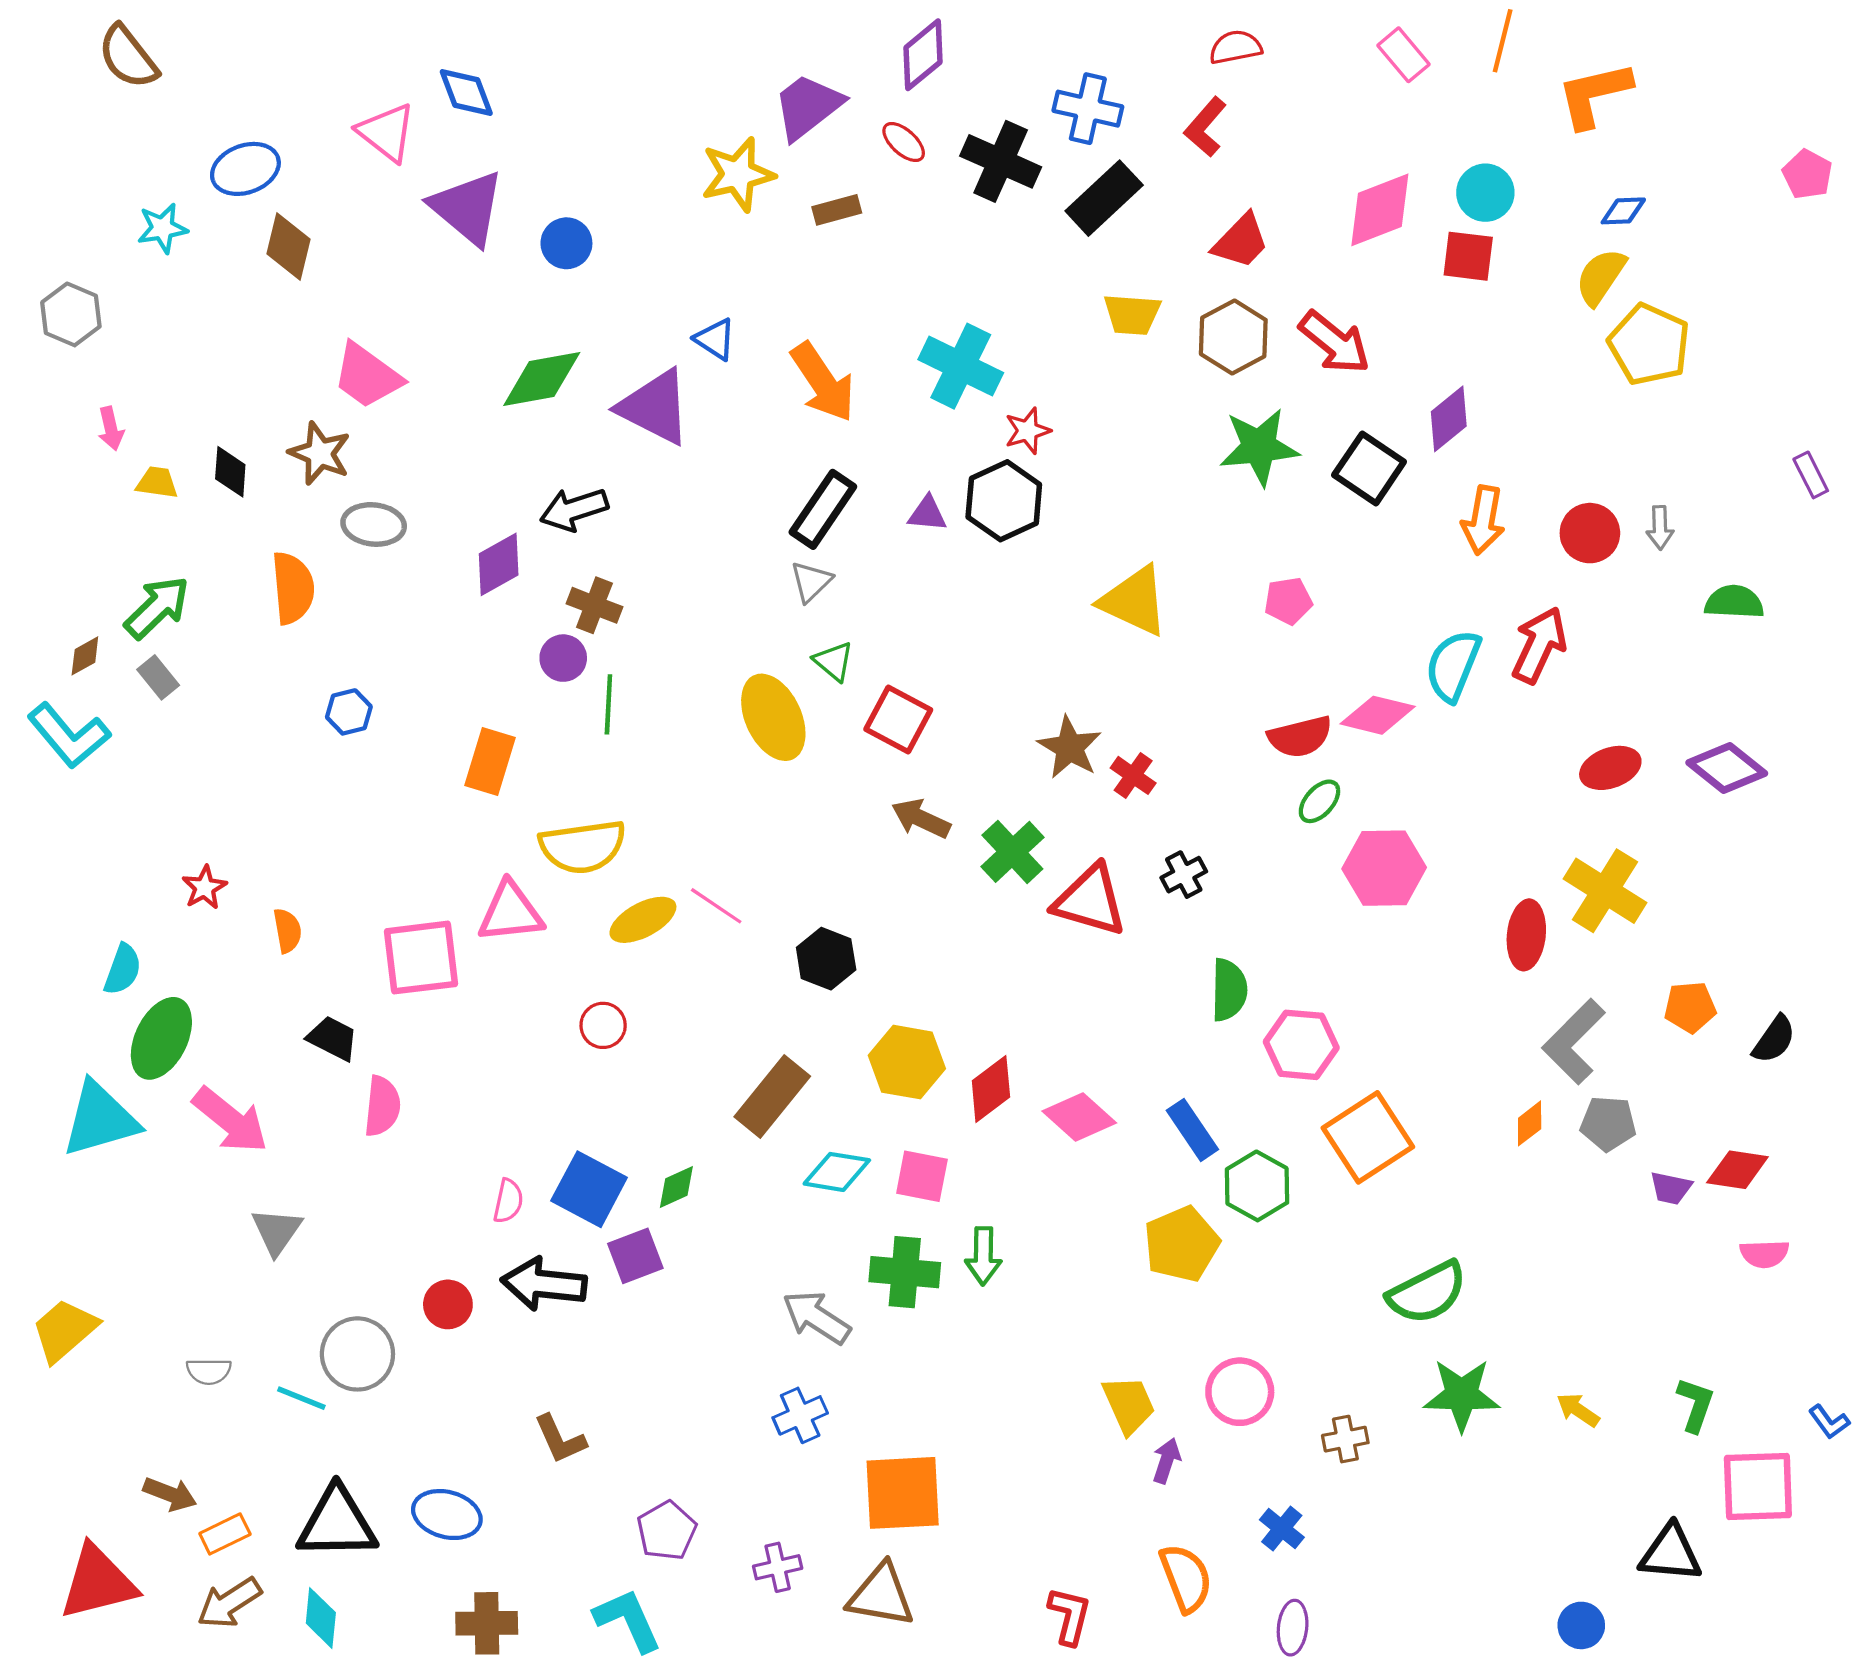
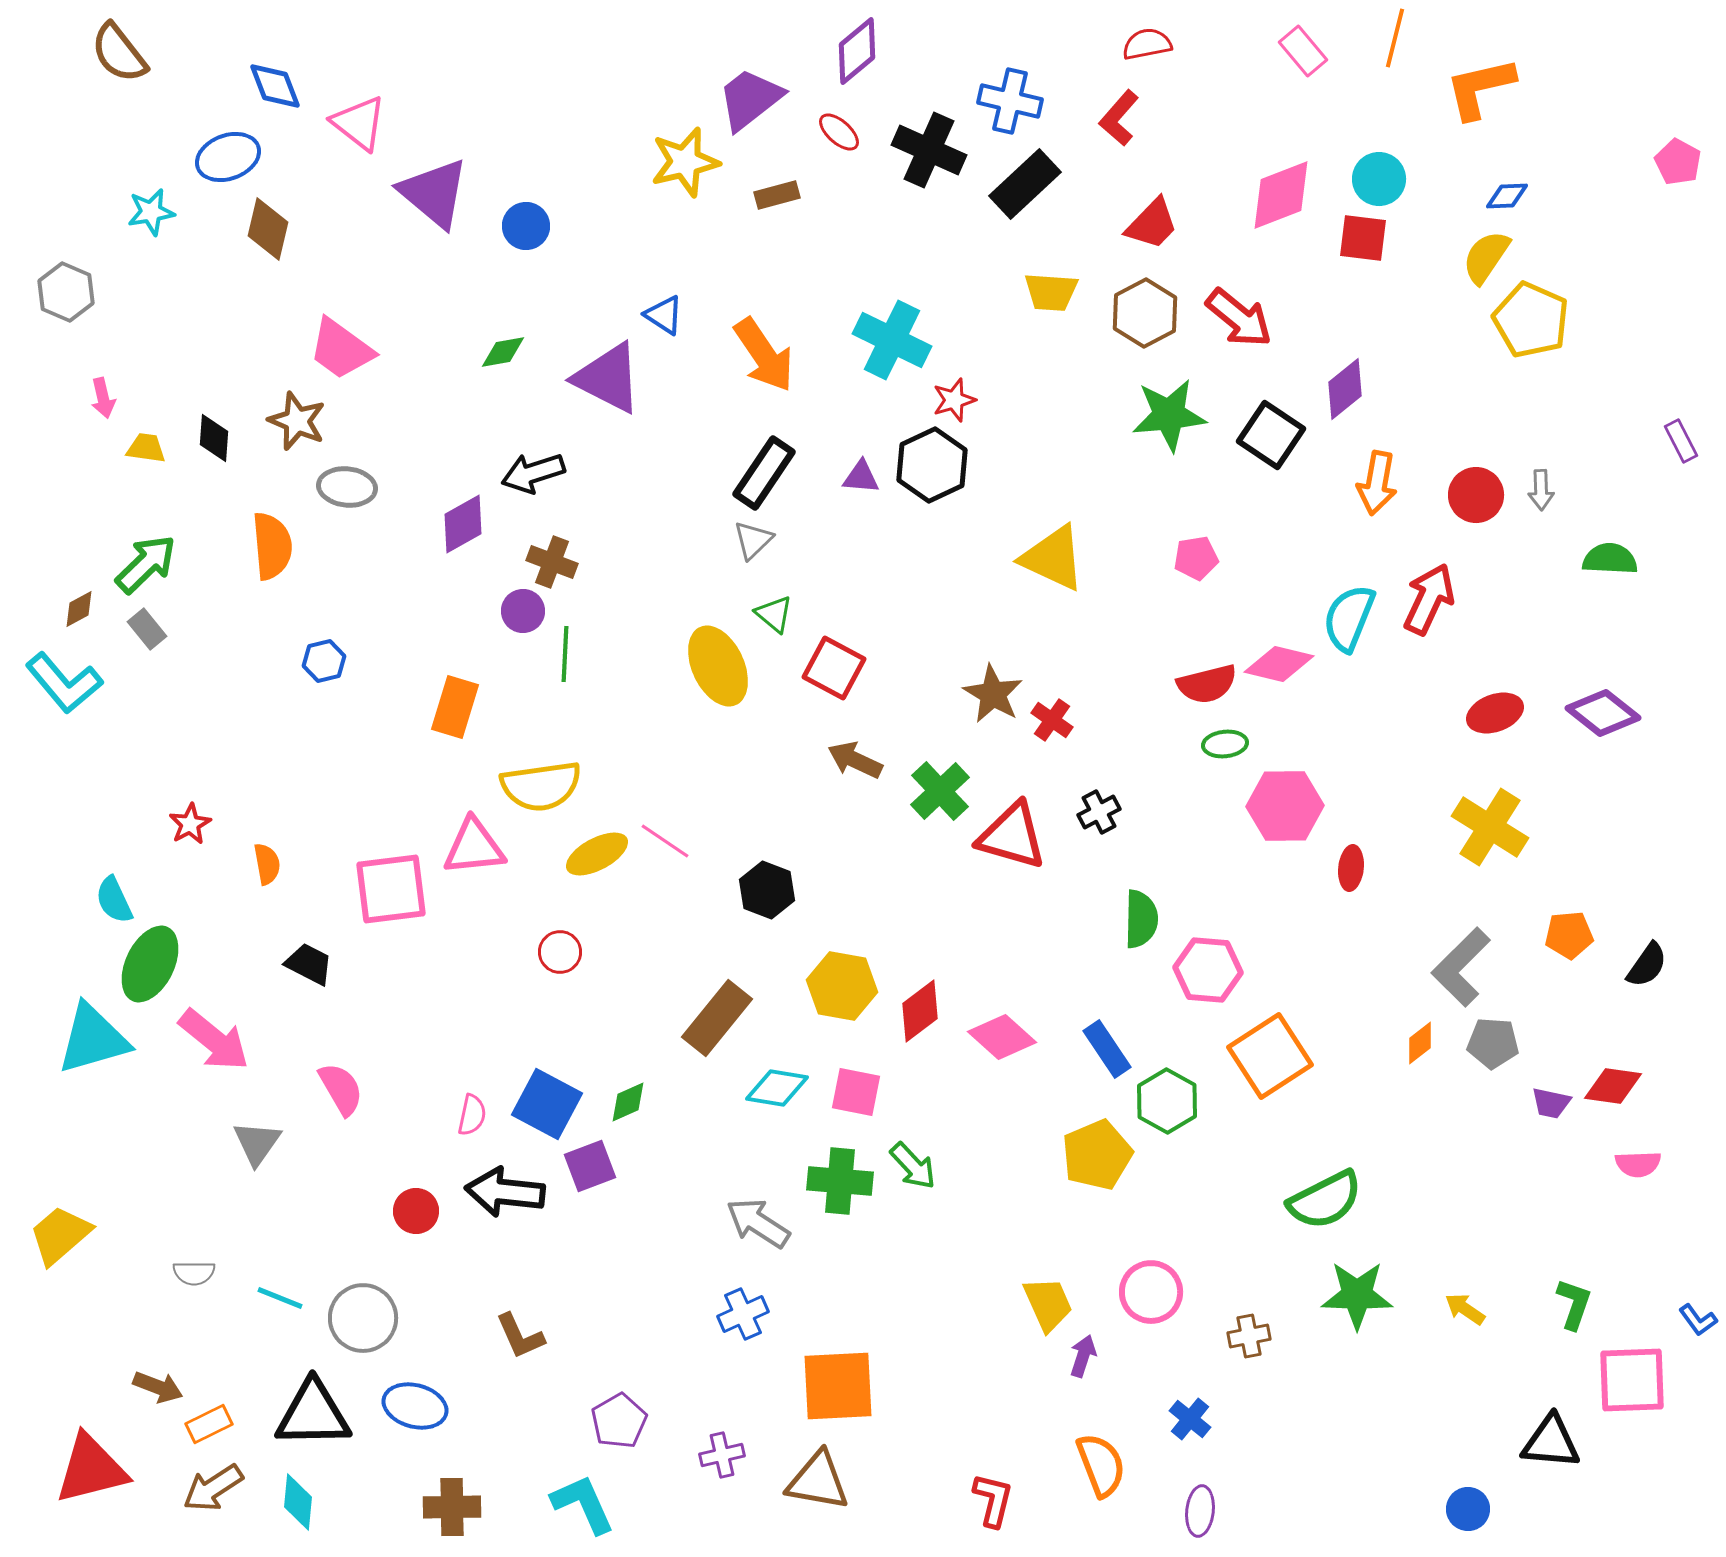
blue diamond: (466, 92) -> (275, 86), moved
green diamond: (542, 379) -> (503, 352), size x0.6
green ellipse: (1319, 801) -> (1225, 744), turned 42
red ellipse: (1526, 935) -> (1351, 868), moved, size x0.7
cyan semicircle: (123, 969) -> (114, 900), turned 135
pink semicircle: (382, 1106) -> (341, 1089), moved, turned -36
green arrow: (983, 1256) -> (913, 1166), turned -44
gray circle: (357, 1354) -> (363, 1318), moved

